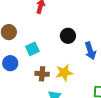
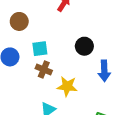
brown cross: (42, 74) -> (44, 69), moved

